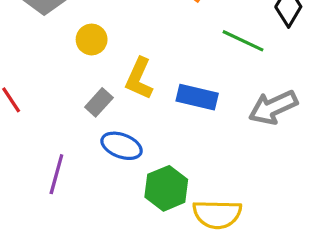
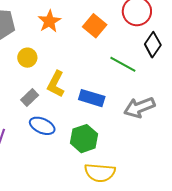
green hexagon: (166, 188) -> (84, 139), moved

